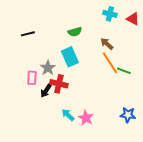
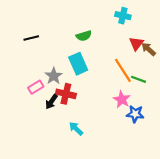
red triangle: (133, 19) -> (136, 44), moved, turned 40
brown arrow: (107, 44) -> (149, 49), moved
pink rectangle: (32, 78) -> (36, 87), turned 56
blue star: (128, 115) -> (135, 114), moved
pink star: (86, 118) -> (122, 99), moved

